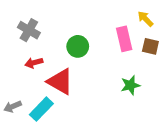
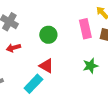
red triangle: (60, 82) -> (46, 66), moved, size x0.7
cyan rectangle: (41, 109) -> (33, 84), moved

